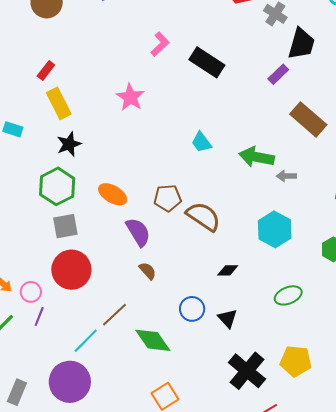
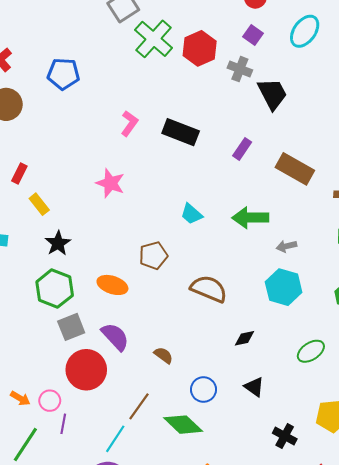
black trapezoid: (301, 44) -> (272, 94), turned -32
purple rectangle: (278, 74) -> (242, 149), moved
yellow rectangle: (59, 103) -> (39, 204), size x0.7
gray arrow: (286, 176) -> (286, 246), moved
brown pentagon: (168, 198) -> (153, 256), moved
purple semicircle: (138, 232) -> (115, 337), moved
blue circle: (192, 309) -> (203, 390), moved
black cross: (247, 371) -> (285, 436), size x0.6

